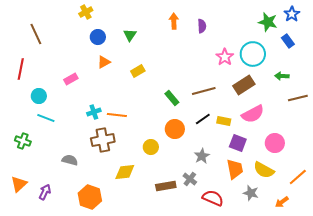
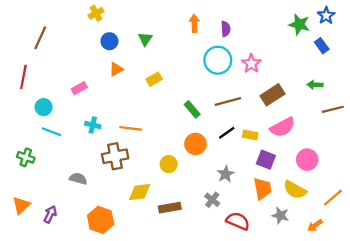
brown line: (36, 34) -> (40, 38), turned 50
cyan circle: (253, 54) -> (218, 60), moved
cyan cross: (94, 112) -> (93, 125), moved, turned 32
brown rectangle: (166, 186) -> (170, 208), moved

